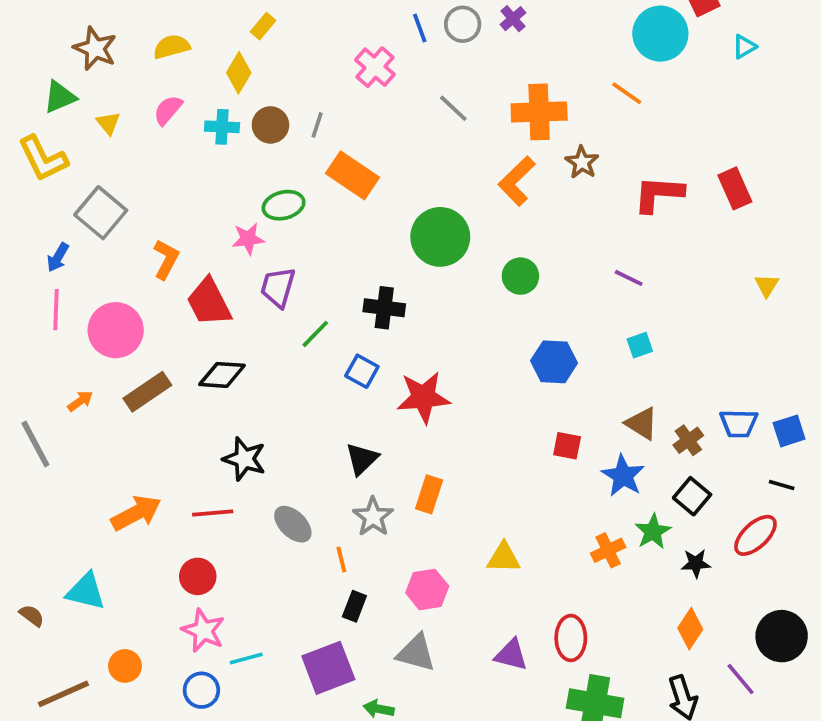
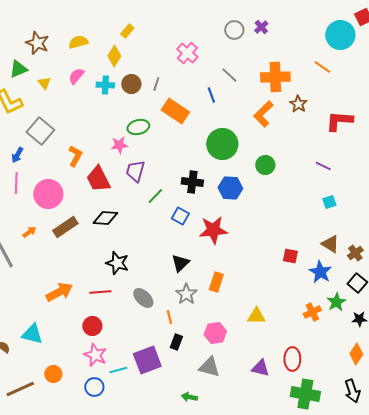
blue line: (420, 28) -> (211, 95), moved
blue hexagon: (554, 362) -> (230, 188), moved
purple square: (328, 668) -> (147, 360), moved

